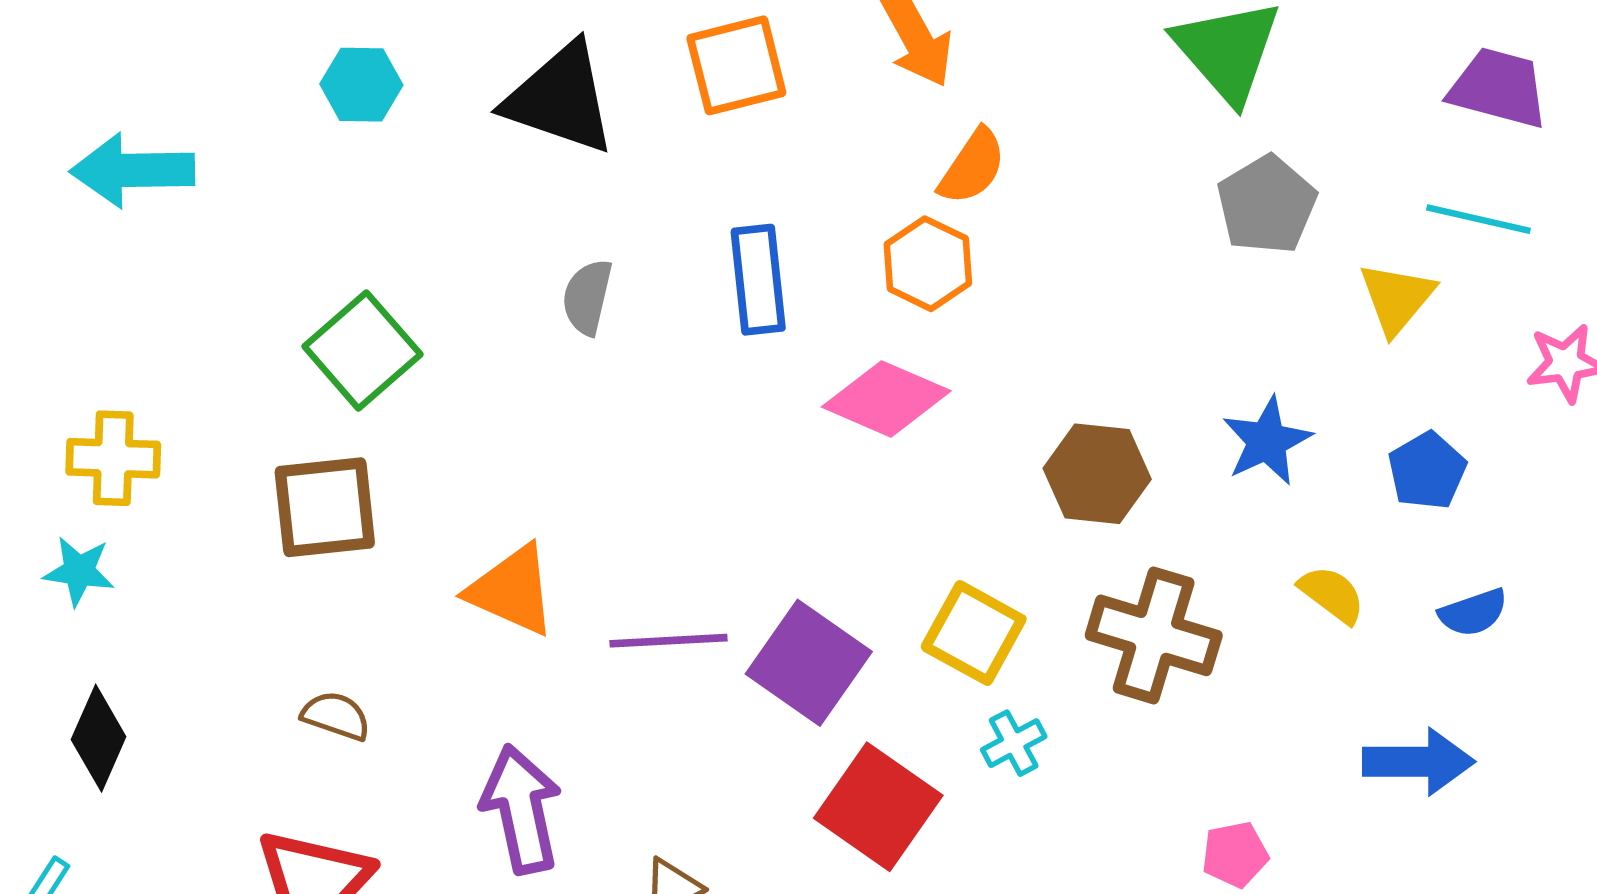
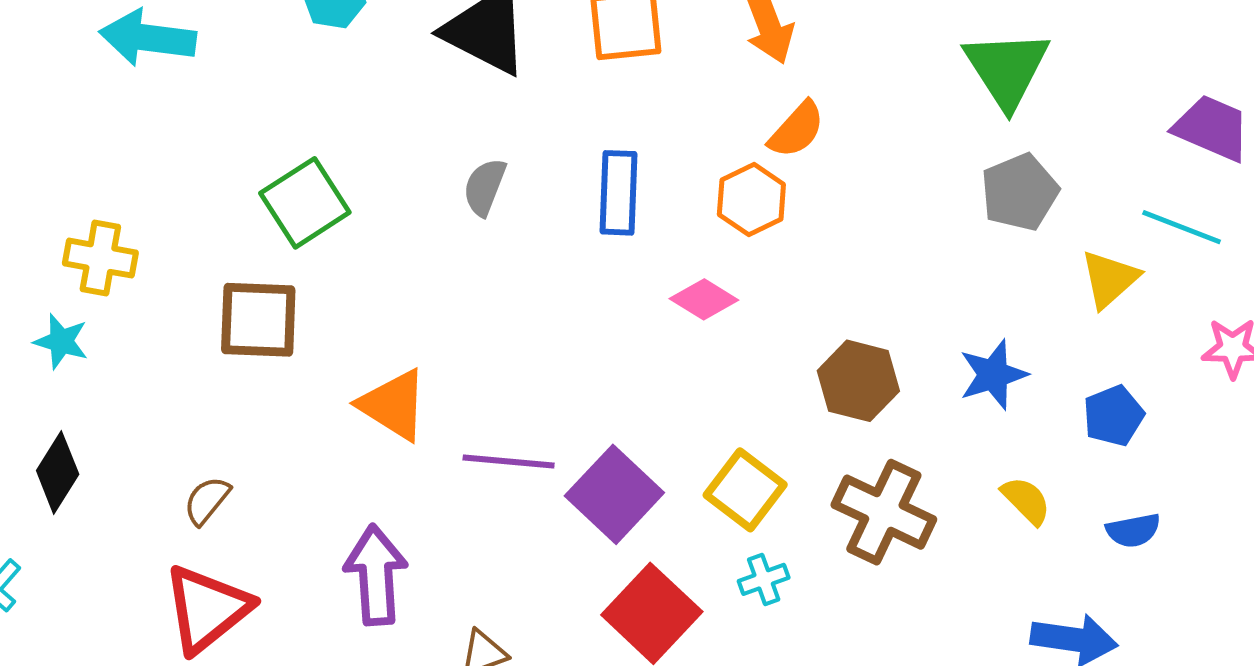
pink diamond: (886, 399) -> (704, 299), size x0.7
brown semicircle: (336, 716) -> (207, 500), moved, turned -78

